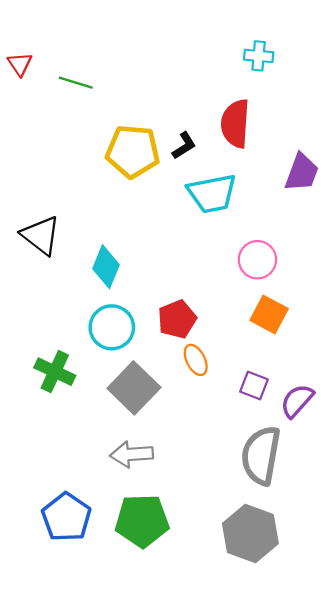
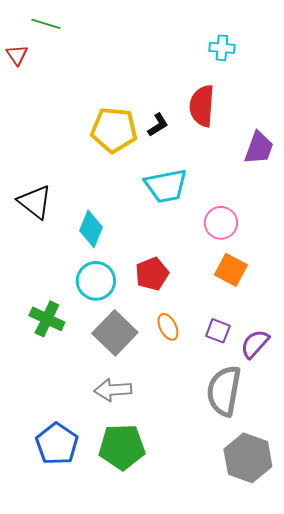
green line: (76, 83) -> (46, 24), moved
cyan trapezoid: (212, 193) -> (166, 186), moved
orange ellipse: (196, 360) -> (168, 327), moved
gray hexagon: (250, 533) -> (248, 458), moved

